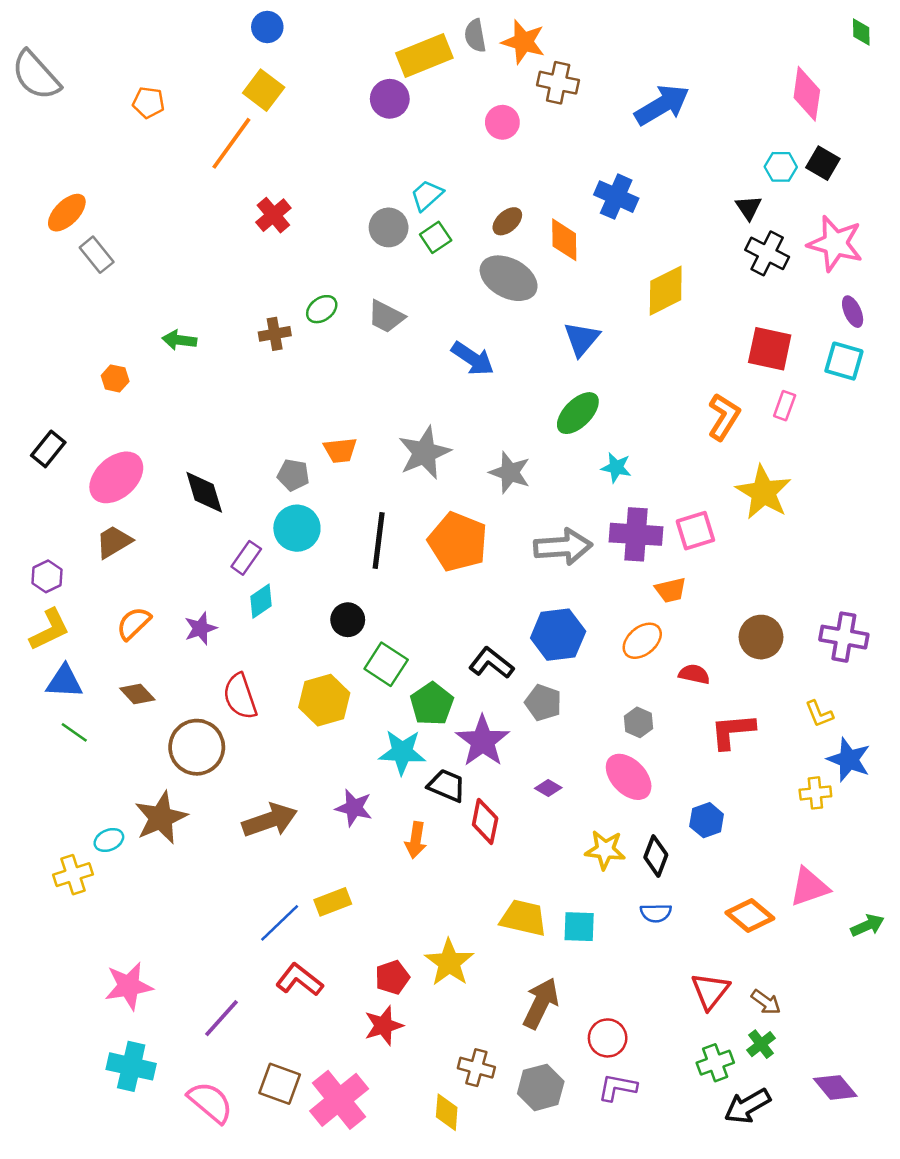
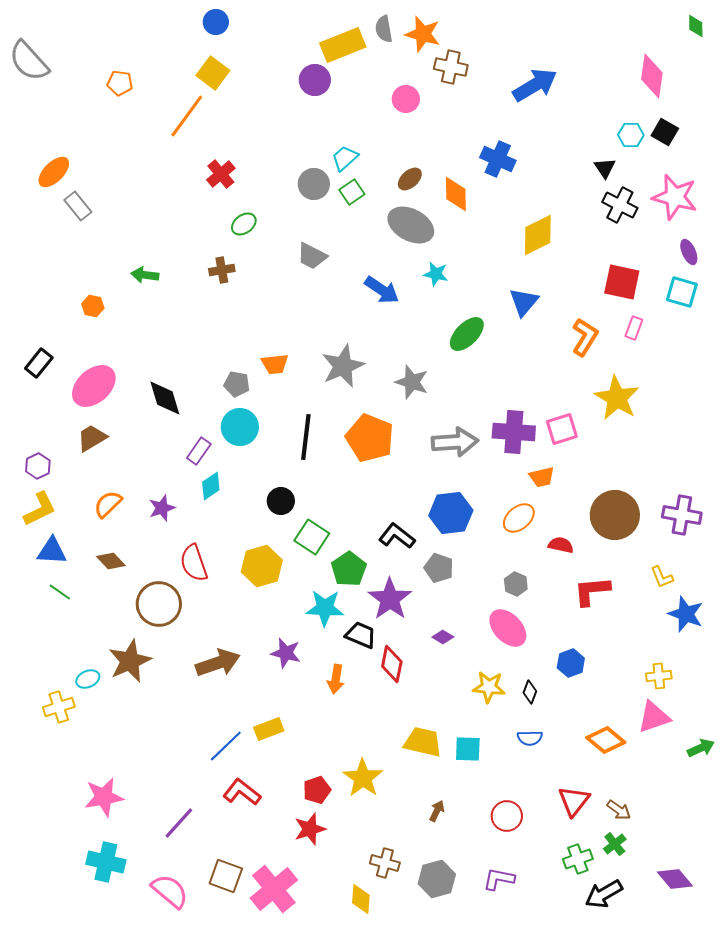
green ellipse: (322, 309) -> (244, 224), moved
blue triangle: (582, 339) -> (524, 302), moved
cyan star: (616, 468) -> (436, 274), moved
brown circle: (761, 637) -> (615, 515), size x1.4
yellow cross: (815, 793) -> (659, 676), moved
black diamond: (656, 856) -> (530, 692), size x0.7
brown arrow: (541, 1003) -> (437, 811), size x0.5
red circle: (608, 1038) -> (507, 816), moved

